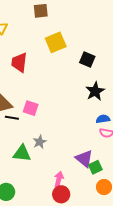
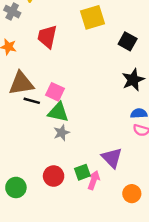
green triangle: (22, 153) -> (58, 112), moved
green square: (95, 167) -> (82, 172), moved
pink arrow: (59, 179) -> (94, 180), moved
red circle: (61, 194) -> (54, 176), moved

